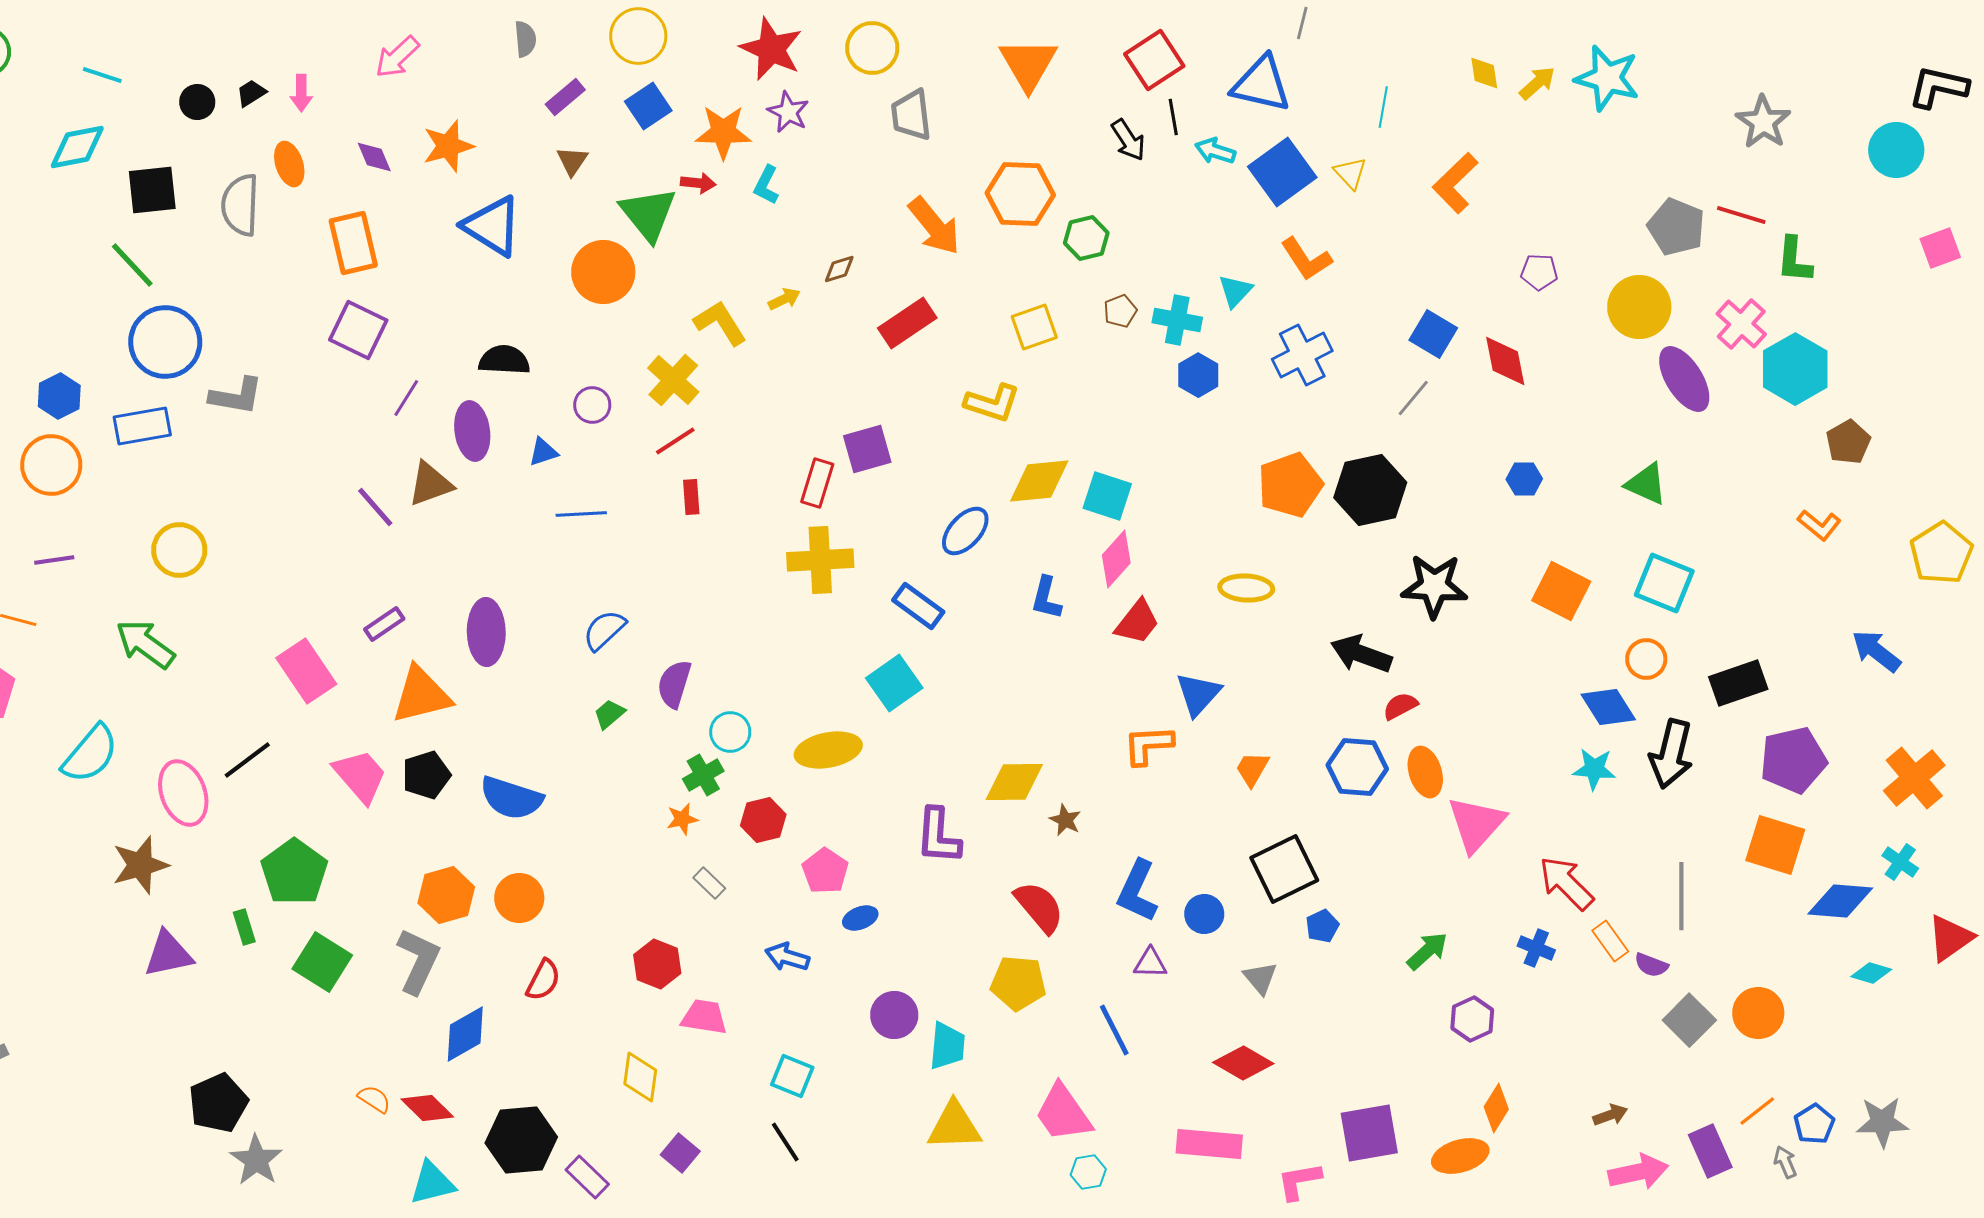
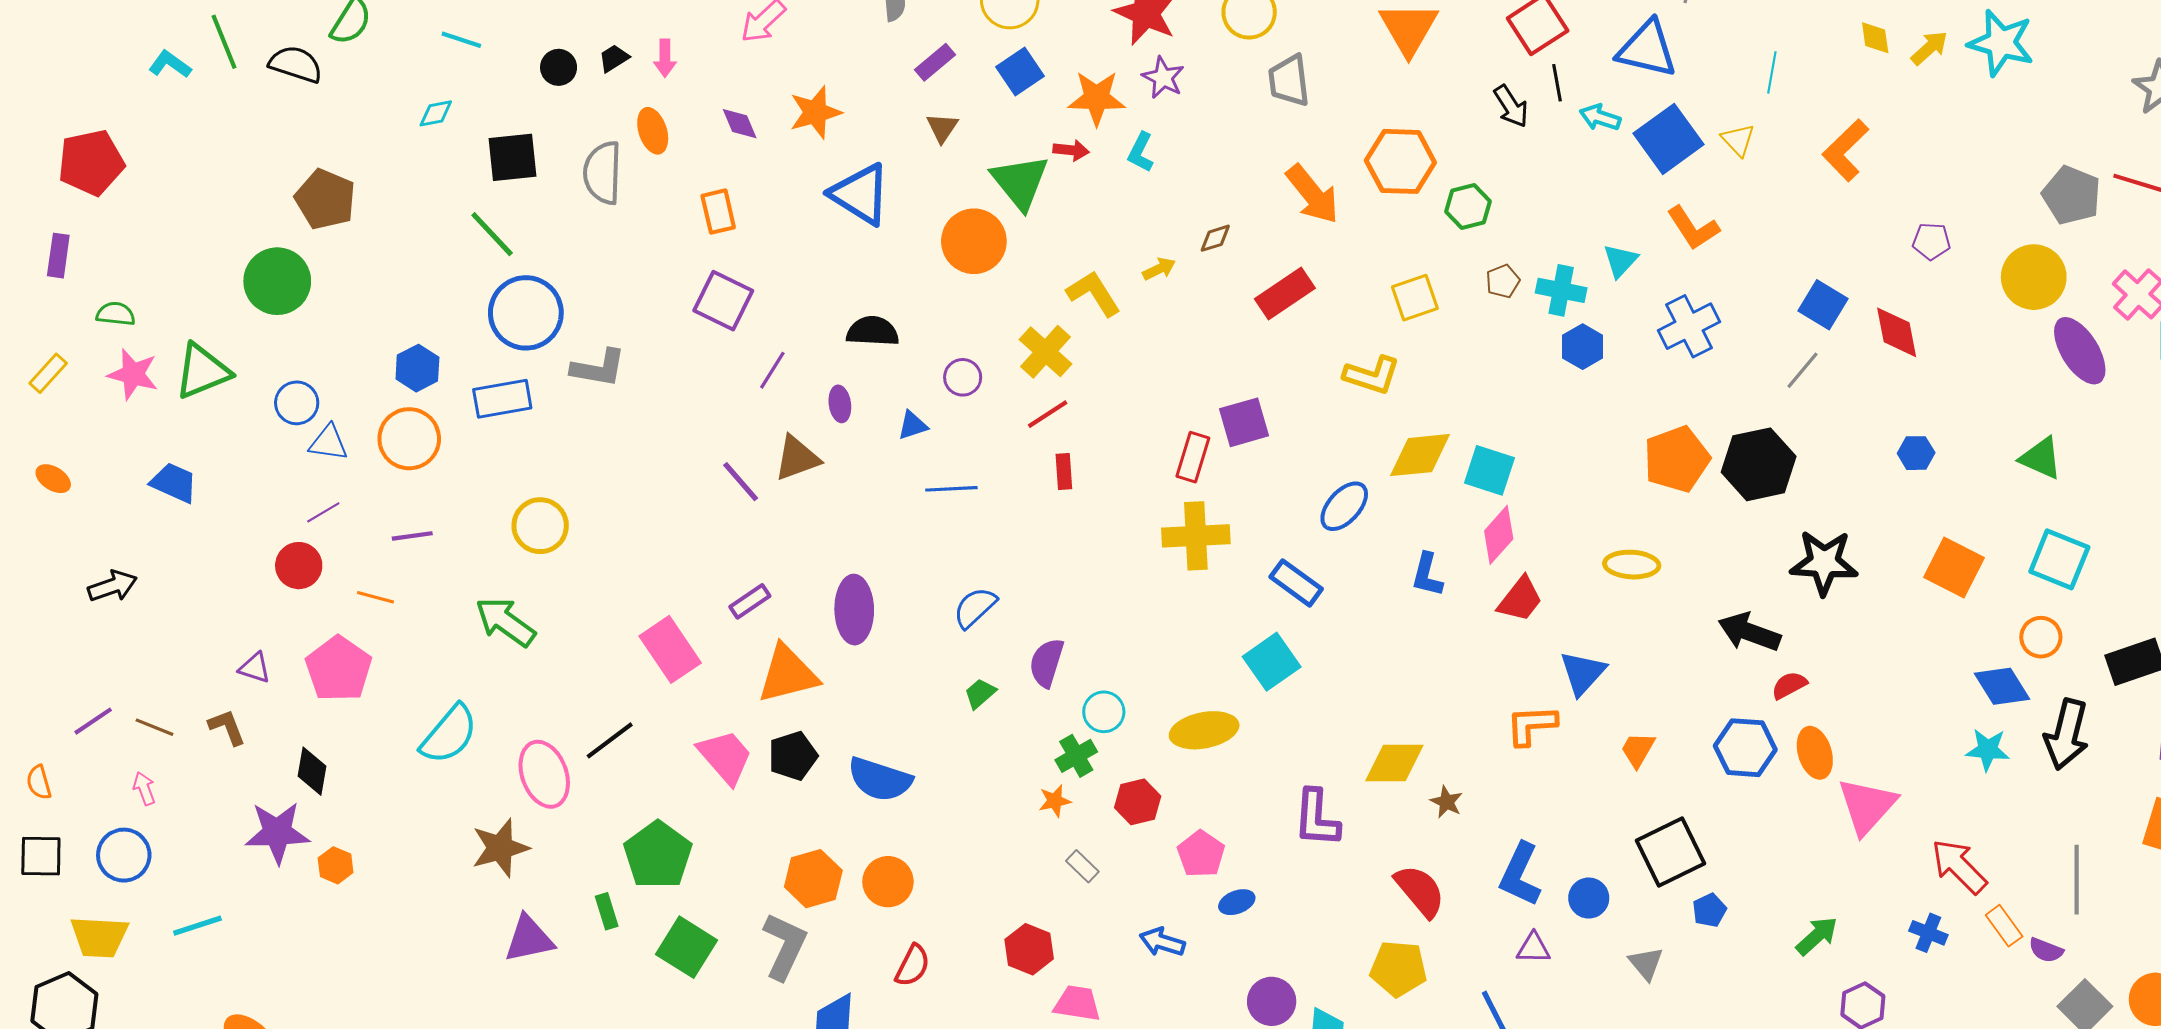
cyan diamond: (77, 147) -> (436, 113), size x0.6
orange rectangle: (353, 243) -> (718, 212), size x0.7
purple ellipse: (472, 431) -> (840, 404), size x0.6

